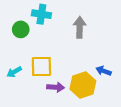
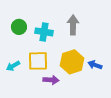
cyan cross: (41, 14) -> (44, 32), moved
yellow hexagon: (83, 85) -> (72, 62), moved

